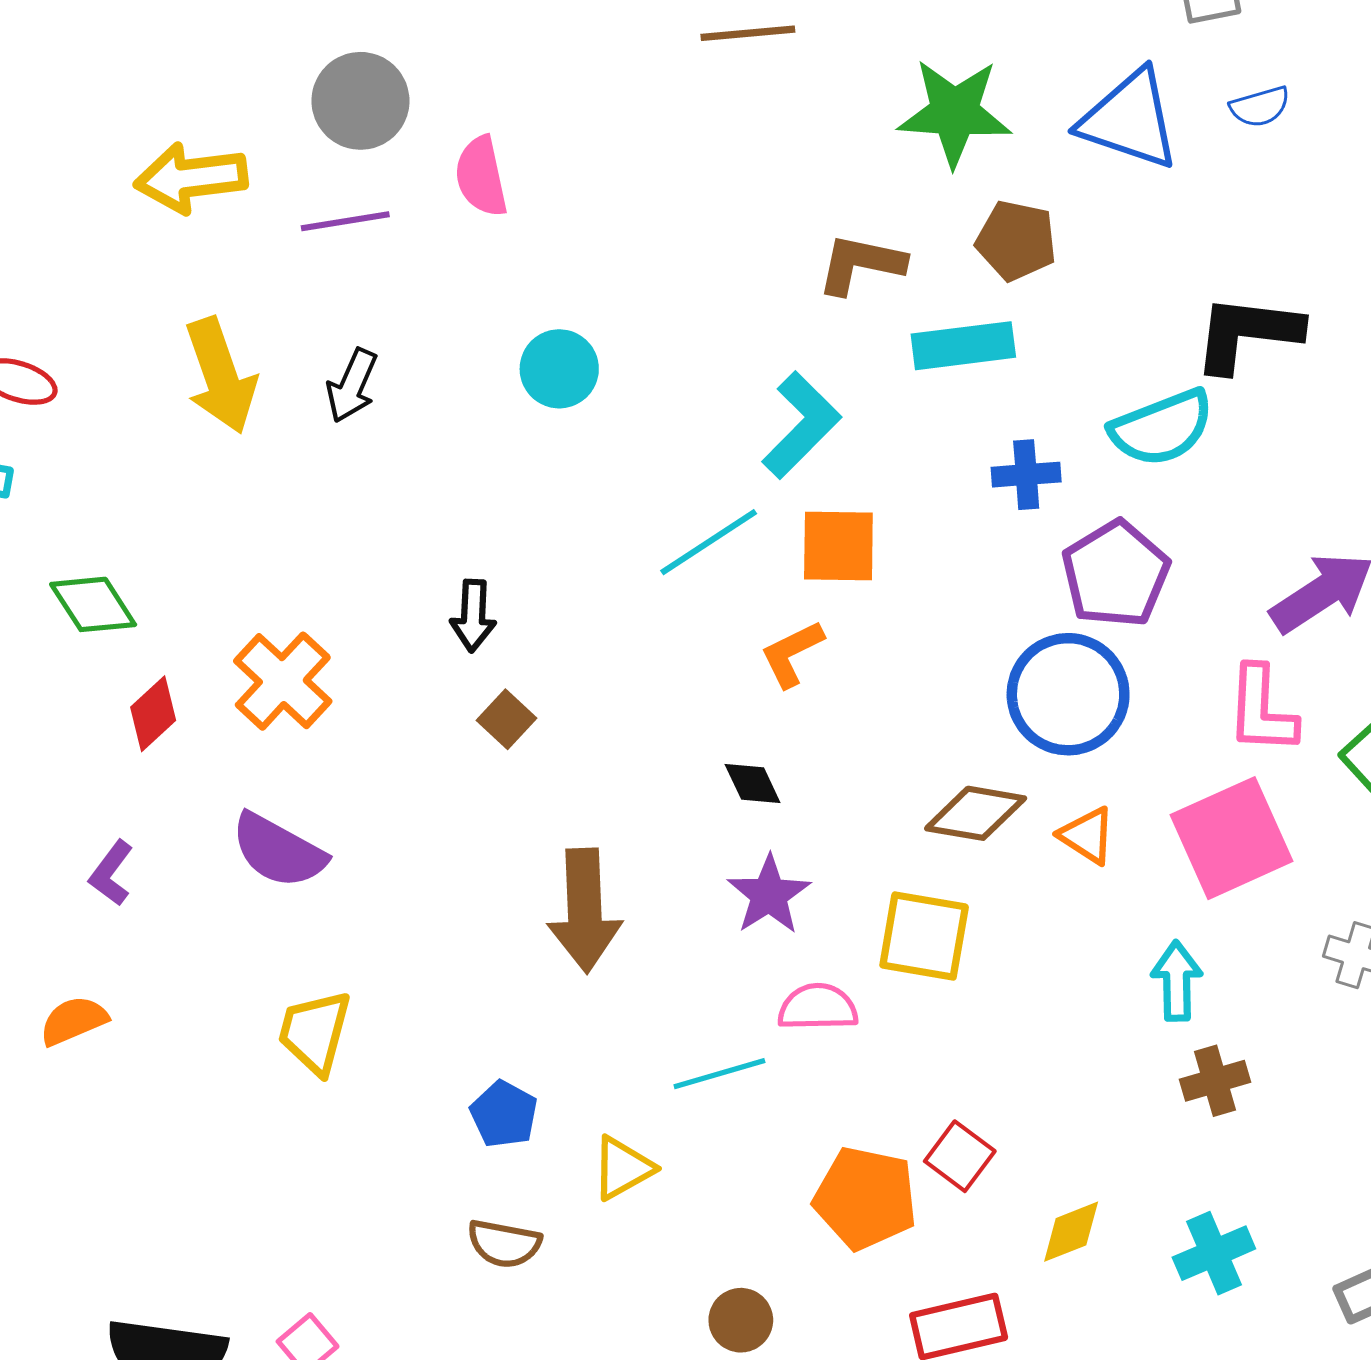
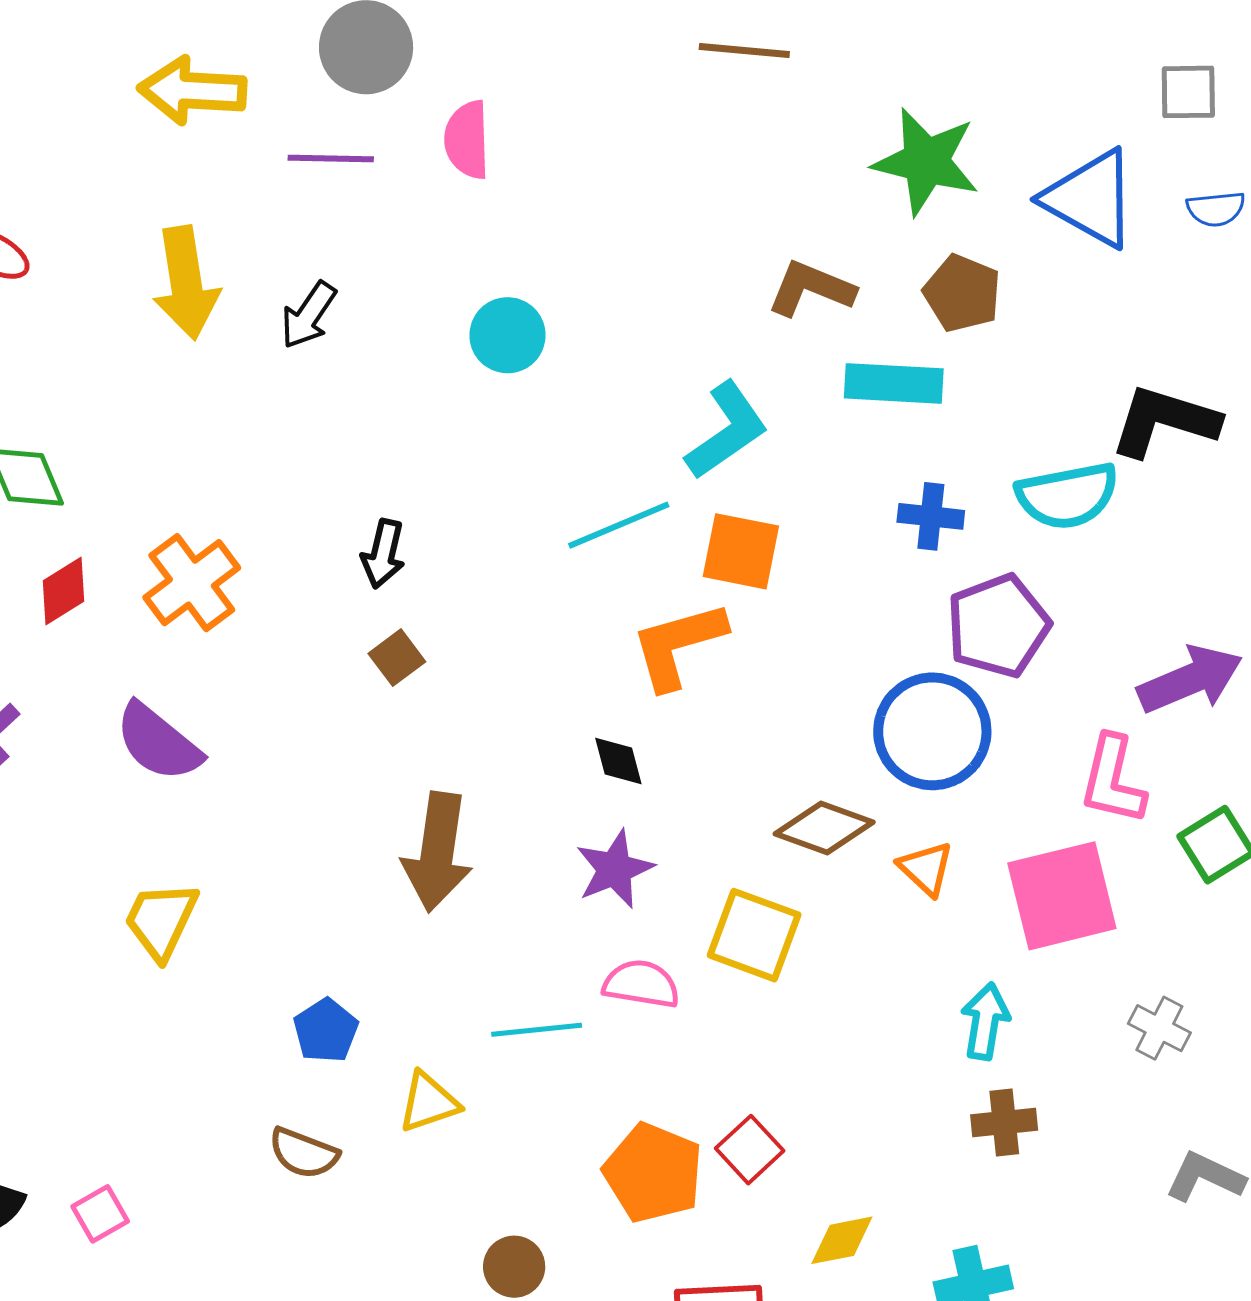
orange L-shape: (792, 654) -> (678, 645), size x1.5

